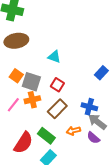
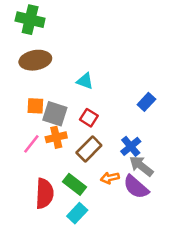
orange square: (16, 76) -> (35, 106), turned -32
blue cross: (89, 107) -> (131, 146), turned 35
purple semicircle: (93, 138) -> (136, 187), size x1.5
red semicircle: (23, 143) -> (44, 193), turned -30

